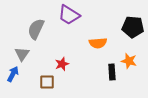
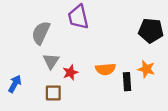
purple trapezoid: (69, 15) -> (78, 17), turned 45
orange semicircle: (98, 43) -> (105, 69), moved
gray triangle: (22, 54) -> (51, 61), moved

